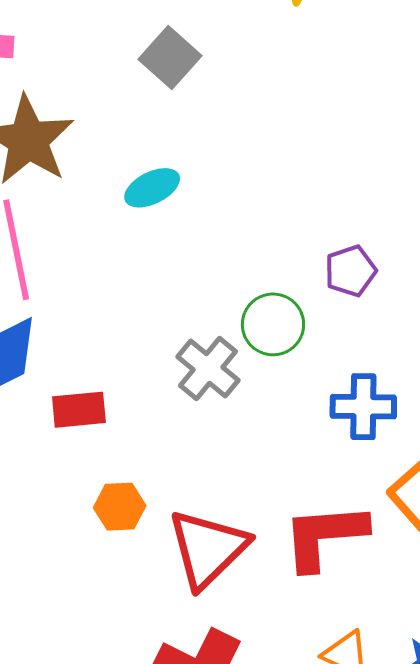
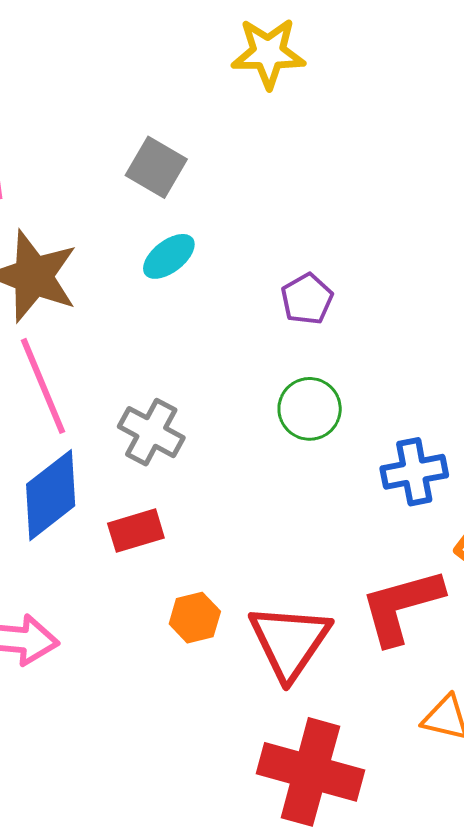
cyan ellipse: (152, 188) -> (169, 256), moved
purple pentagon: (351, 271) -> (307, 299), moved
gray cross: (208, 369) -> (151, 432), moved

